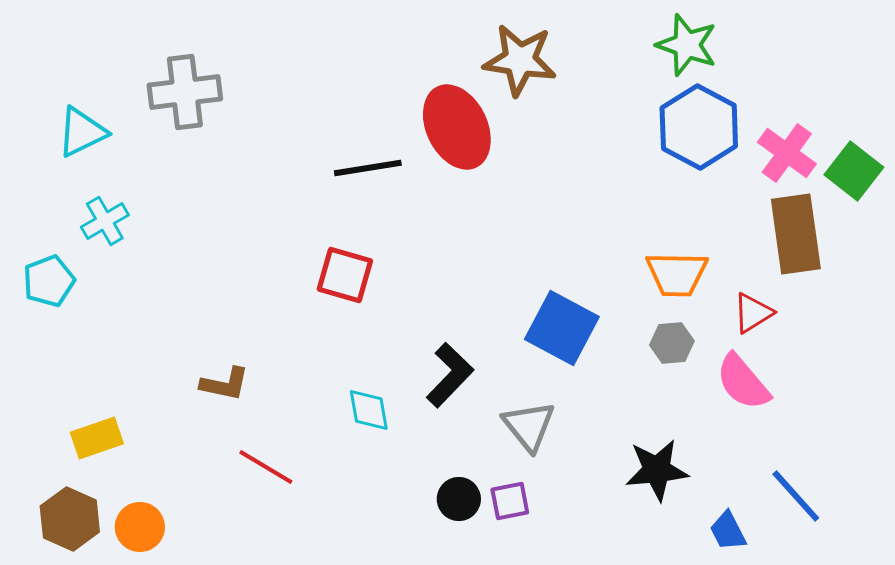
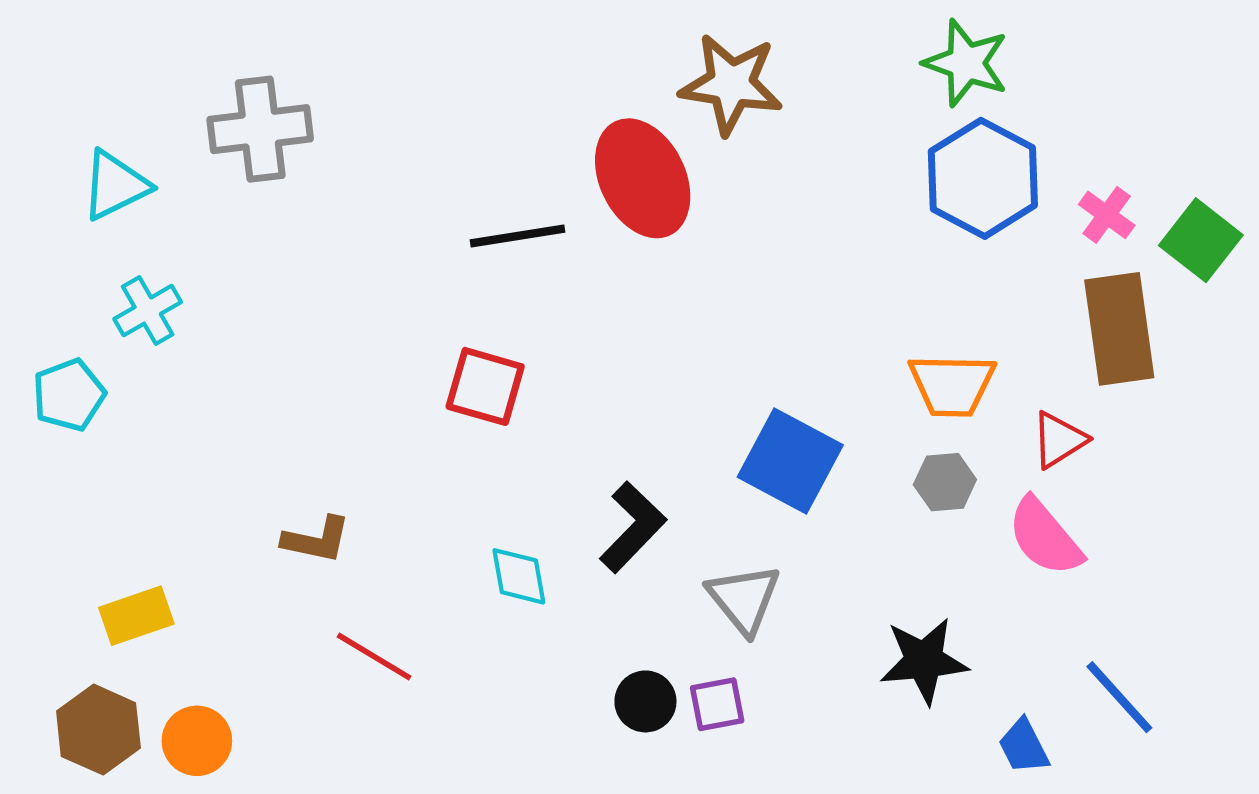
pink cross: (787, 153) -> (1107, 215), size x0.7

